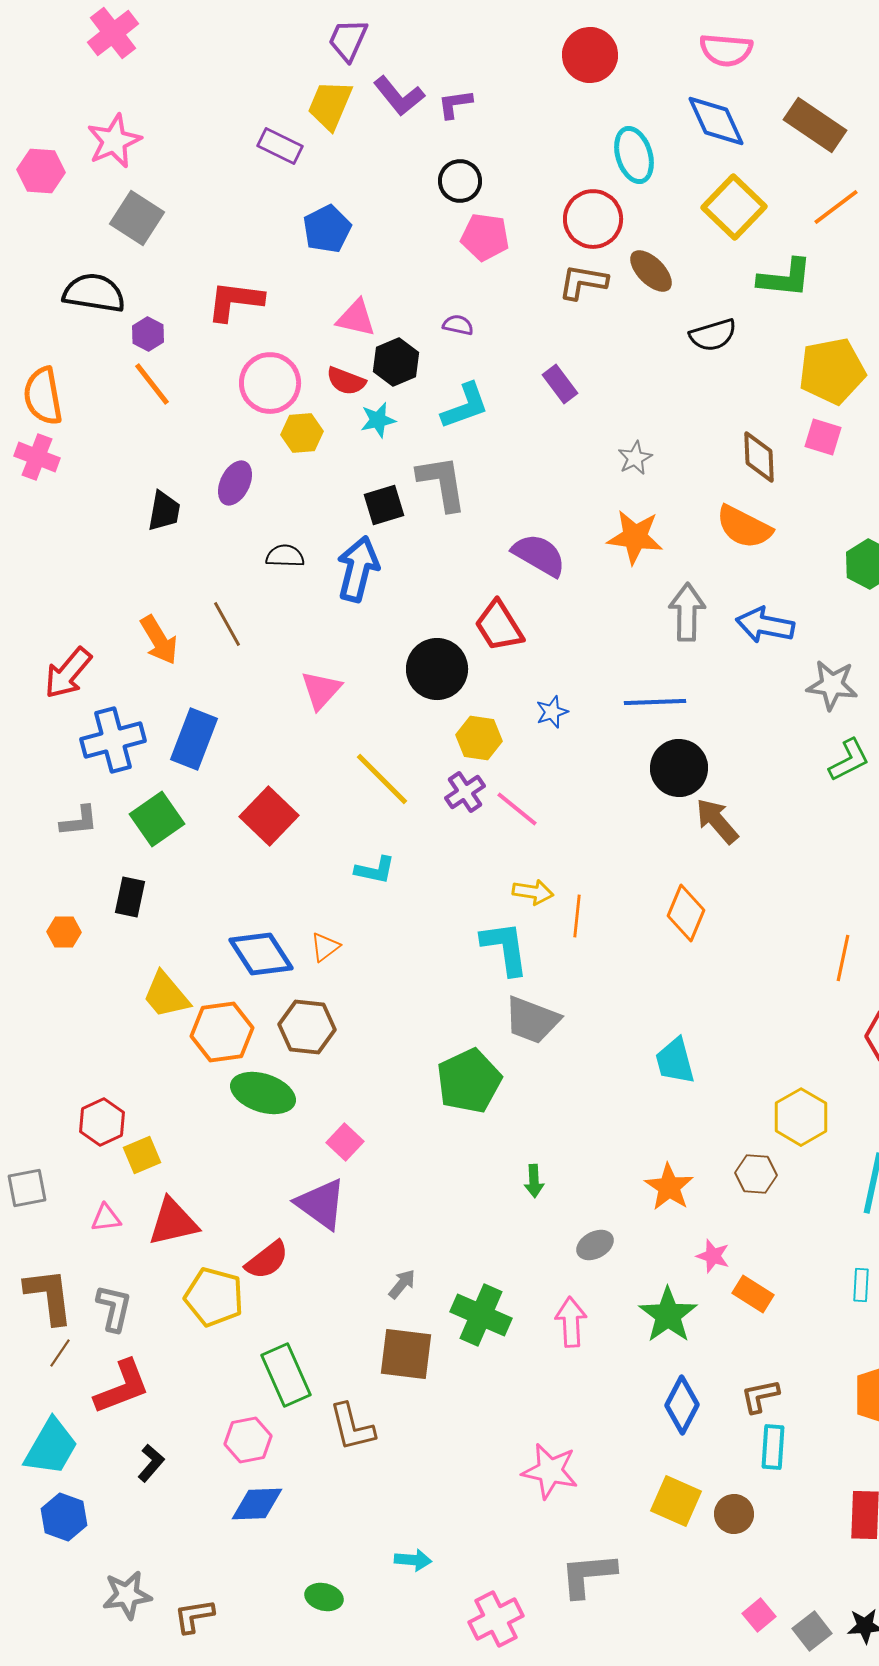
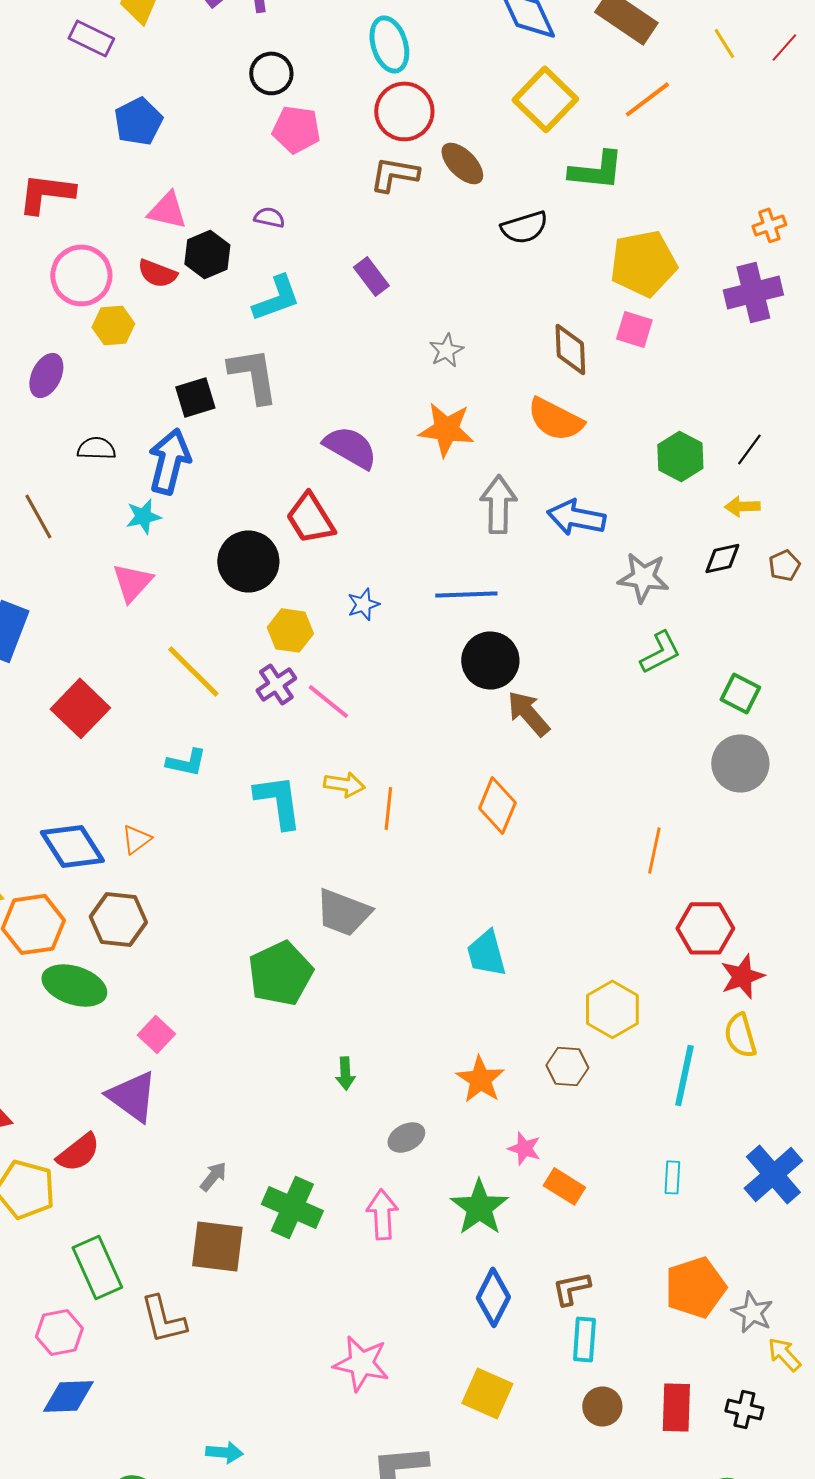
cyan ellipse: (634, 155) -> (389, 44), moved
cyan star: (378, 420) -> (143, 516), moved
cyan L-shape: (505, 948) -> (278, 801), moved
brown circle: (734, 1514) -> (602, 1406), moved

